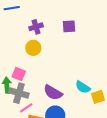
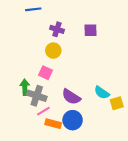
purple cross: (36, 27) -> (57, 29), turned 32
pink square: (19, 74) -> (46, 73), moved

